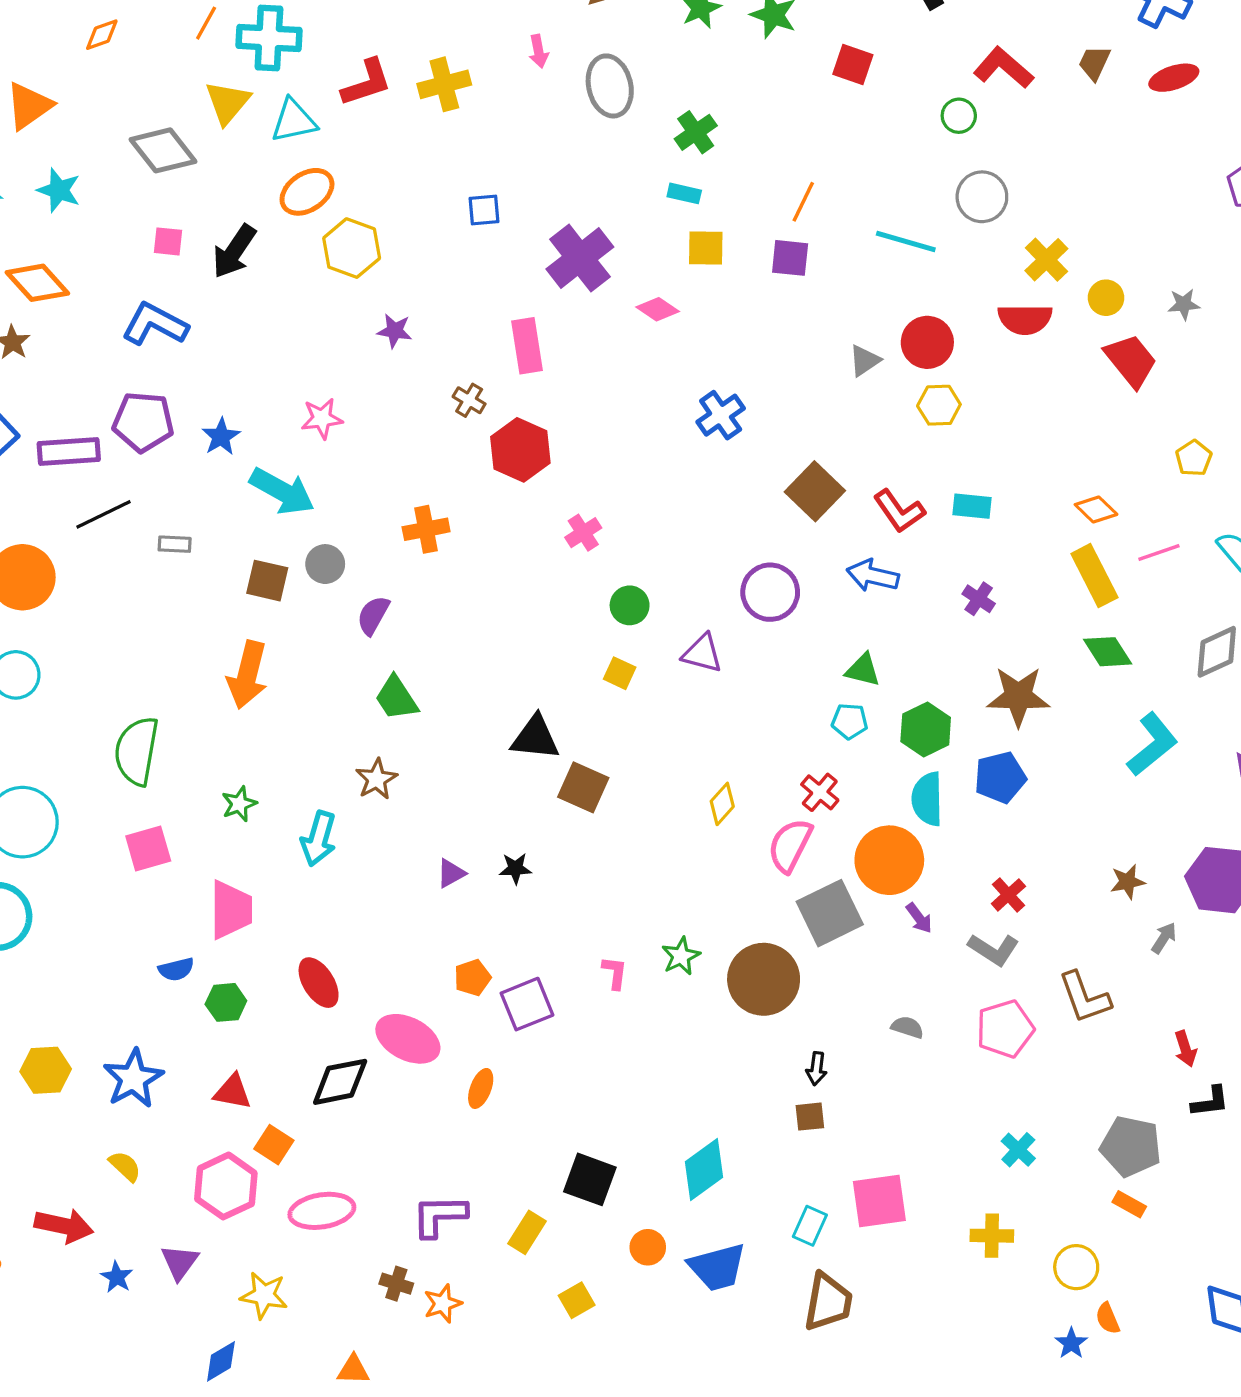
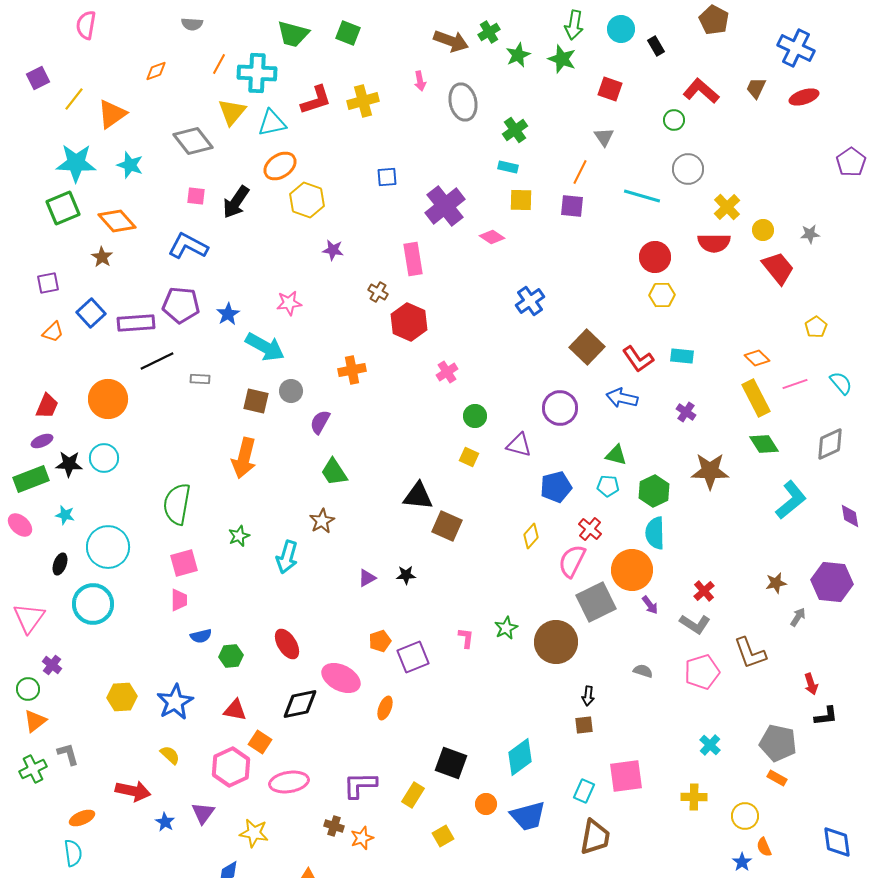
gray triangle: (864, 361) -> (604, 137), moved, turned -30
blue pentagon: (1000, 777) -> (556, 487), moved
pink trapezoid: (231, 910) -> (179, 600), moved, size x0.6

